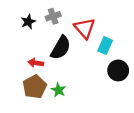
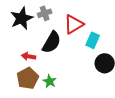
black star: (28, 22) -> (22, 18), size x1.6
red triangle: (85, 28) -> (74, 24), turned 40

